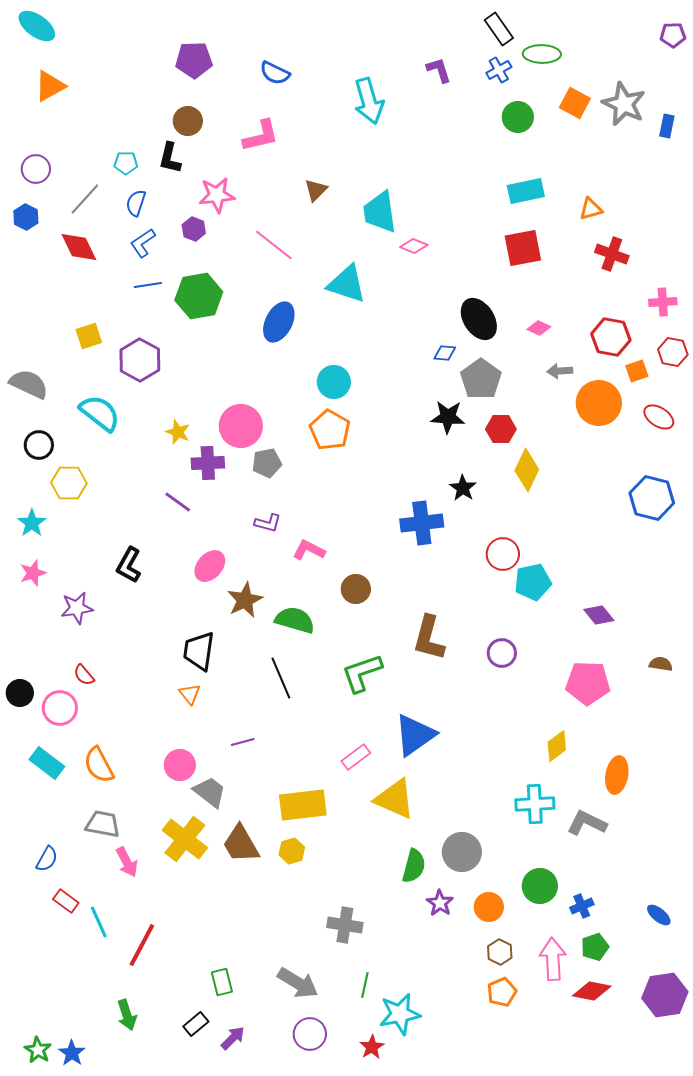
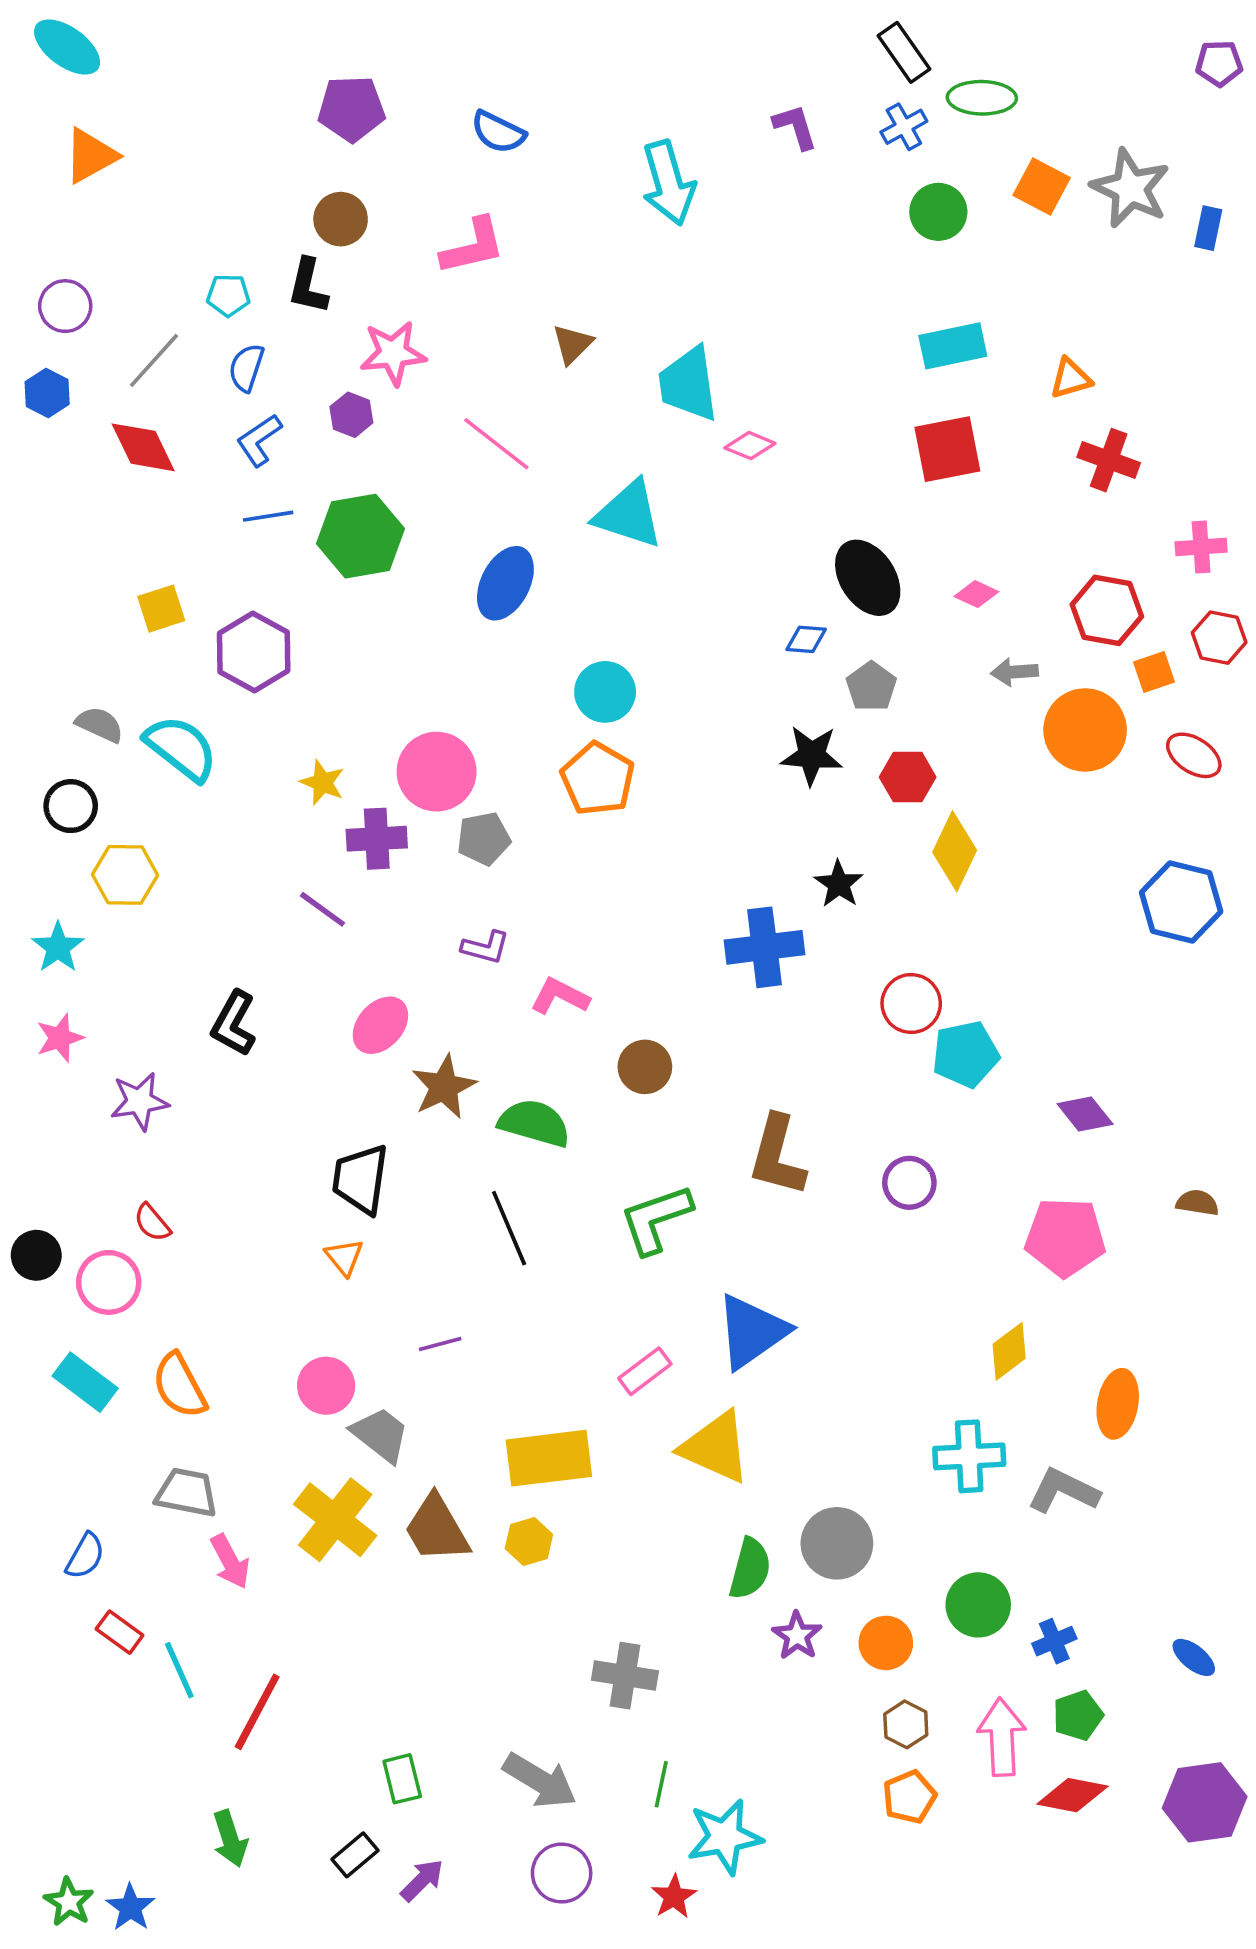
gray pentagon: (481, 379) -> (871, 686), size x0.7
gray semicircle: (29, 384) -> (100, 725), moved, size x0.7

